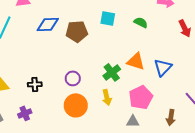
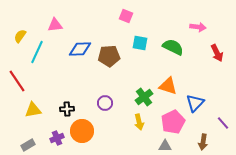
green semicircle: (141, 22) -> (173, 47), size x1.5
blue triangle: (163, 67) -> (195, 103), moved
orange circle: (76, 105) -> (82, 131), moved

